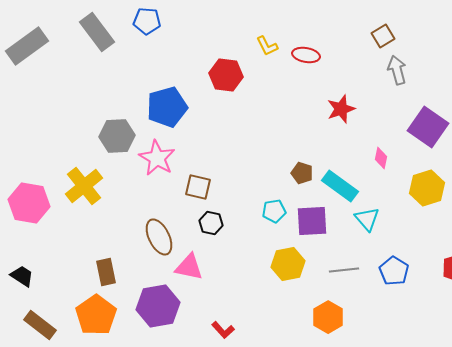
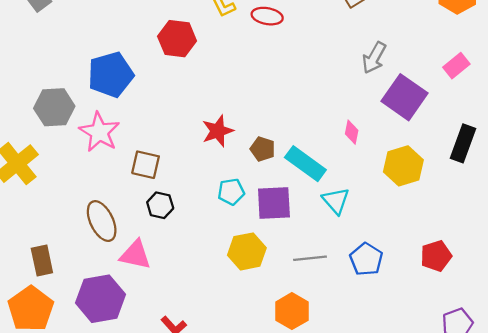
gray arrow: (397, 70) -> (374, 58), moved, turned -136
red star: (341, 109) -> (218, 131), moved

